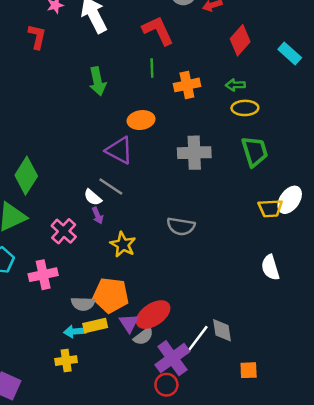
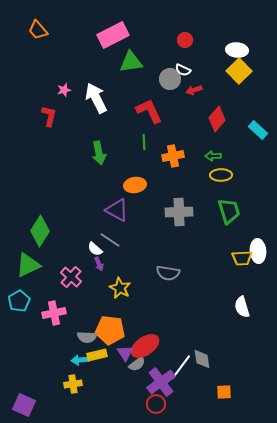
white ellipse: (290, 200) -> (258, 251), turned -40

